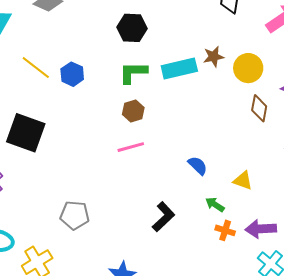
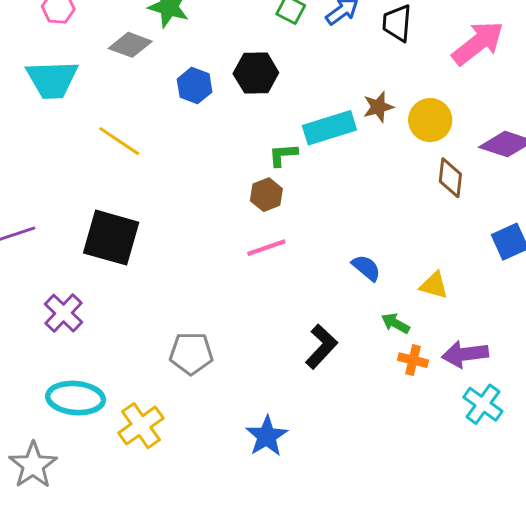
green L-shape: (133, 73) -> (283, 155), moved, size x0.7
blue hexagon: (72, 74) -> (195, 86), moved

